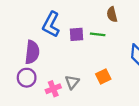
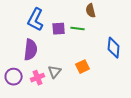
purple semicircle: (32, 52) -> (31, 50), moved
purple circle: (27, 78) -> (14, 77), moved

